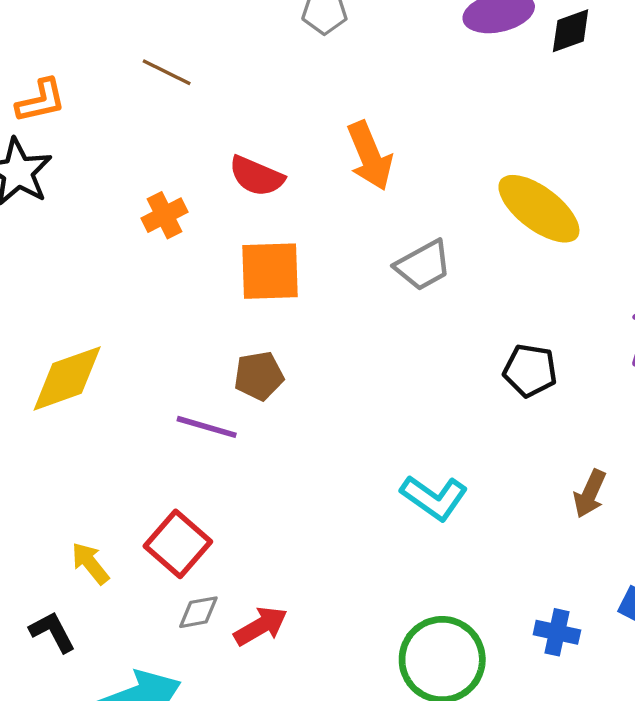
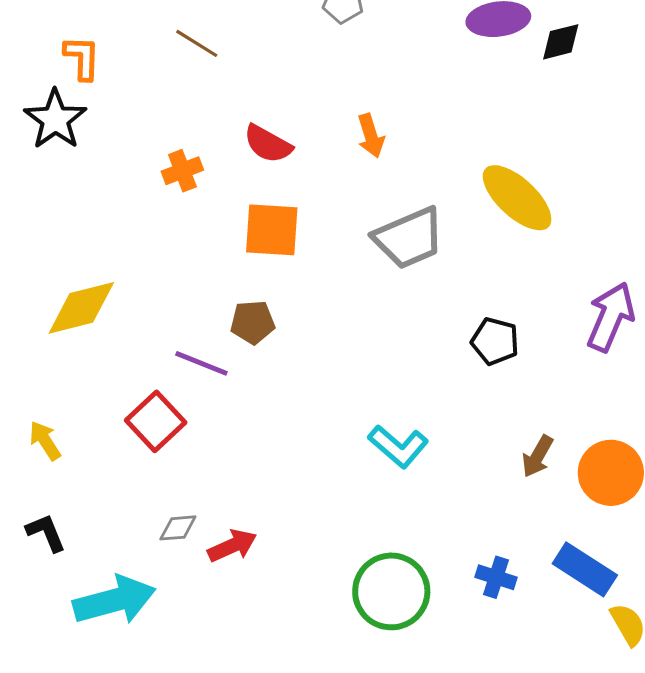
orange L-shape: (41, 101) -> (82, 58), turned -81
orange arrow: (370, 156) -> (371, 136), size x0.7
gray trapezoid: (423, 265) -> (409, 238), size x1.4
red square: (178, 544) -> (156, 421), moved
yellow arrow: (90, 563) -> (45, 441), moved

